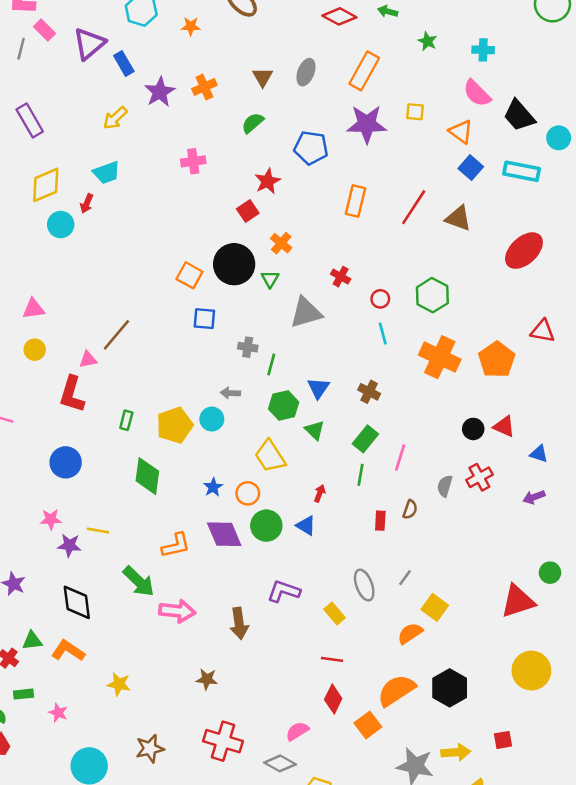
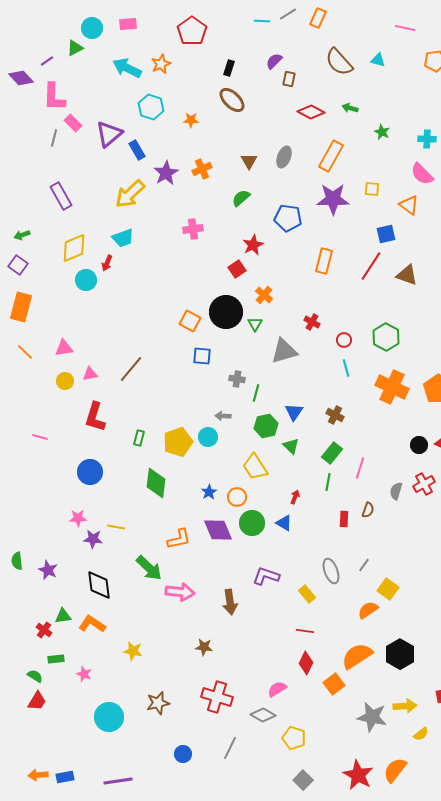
yellow arrow: (115, 118) -> (130, 194), size x1.5
blue square: (471, 168) -> (386, 234), moved, turned 36
pink triangle: (88, 360) -> (90, 374), moved

